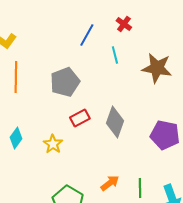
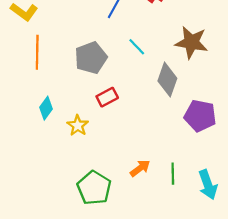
cyan line: (115, 55) -> (137, 47), moved, turned -30
gray diamond: (115, 122) -> (167, 80), moved
cyan diamond: (16, 138) -> (46, 108), moved

